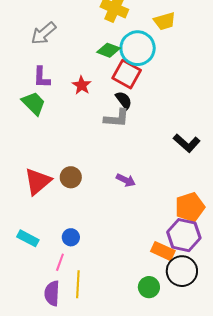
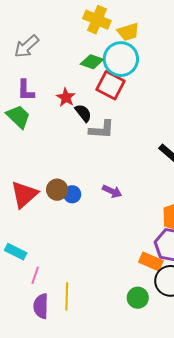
yellow trapezoid: (164, 21) -> (128, 32), moved
black semicircle: (124, 100) -> (83, 113), moved
blue circle: (71, 237) -> (72, 194), moved
pink line: (60, 262) -> (35, 275), moved

